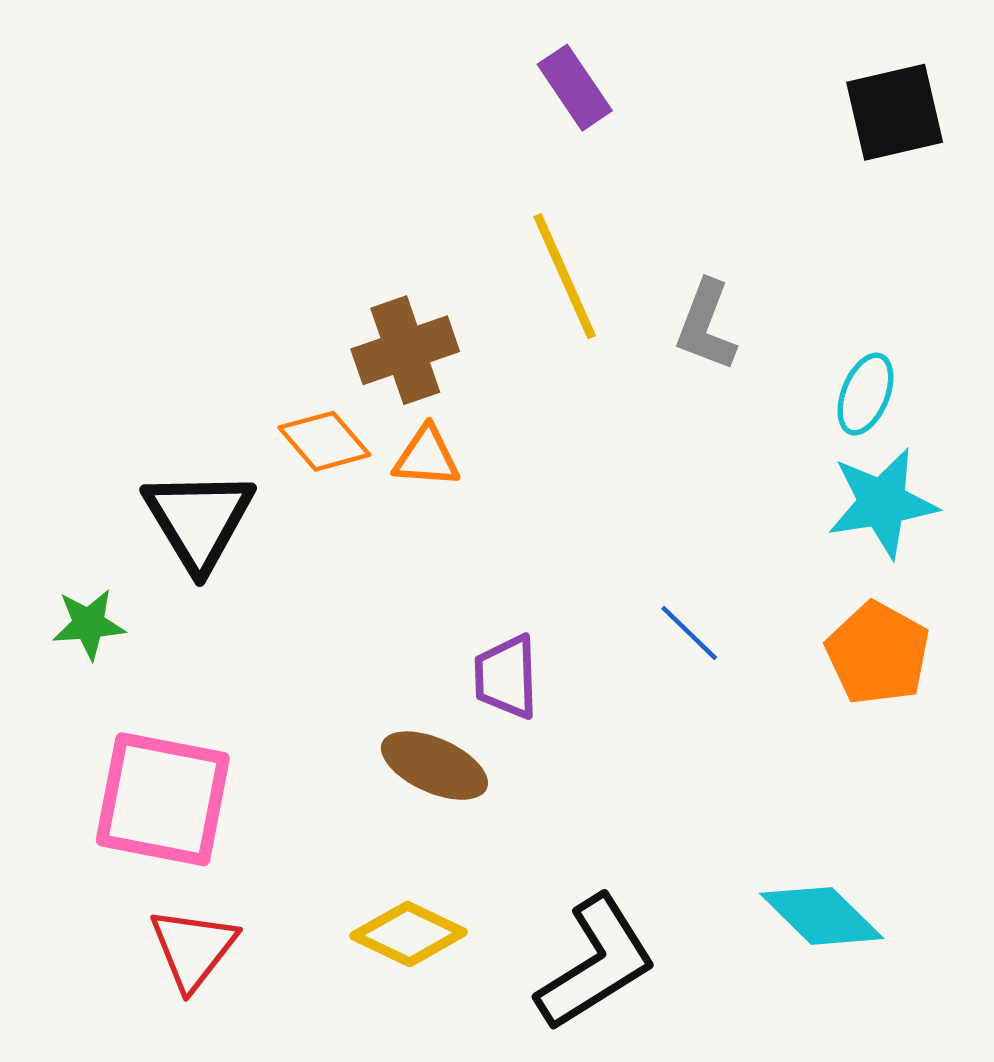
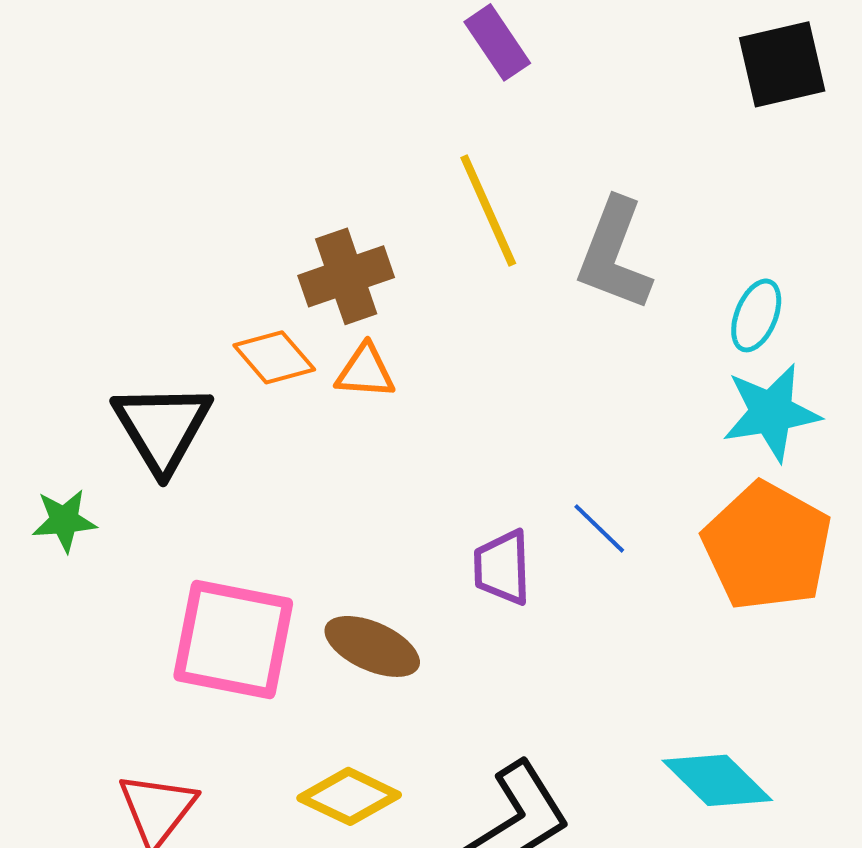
gray L-shape: (706, 326) -> (614, 254), size x1.4
orange pentagon: (878, 653) -> (767, 546), size x1.4
purple trapezoid: (506, 677) -> (502, 567), moved
pink square: (163, 799) -> (233, 639), moved

